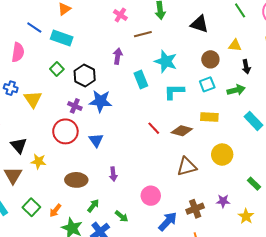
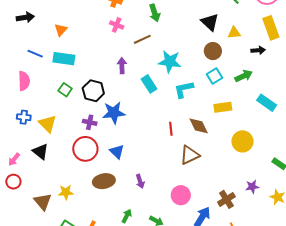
black triangle: (199, 24) -> (210, 22), moved, turned 36
black arrow: (246, 67) -> (258, 50), moved, turned -72
red line: (154, 128) -> (171, 129), turned 48
brown diamond: (182, 131) -> (199, 126), turned 60
black triangle: (19, 145) -> (40, 152), moved
yellow star: (39, 161) -> (66, 192), moved
brown triangle: (187, 167) -> (190, 155), moved
brown ellipse: (76, 180) -> (104, 181), moved

